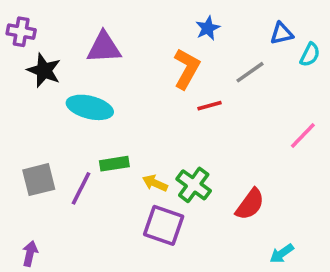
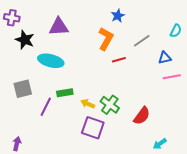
blue triangle: (282, 33) -> (165, 58), moved
pink line: (303, 136) -> (172, 77), turned 36
gray square: (39, 180) -> (23, 89), moved

